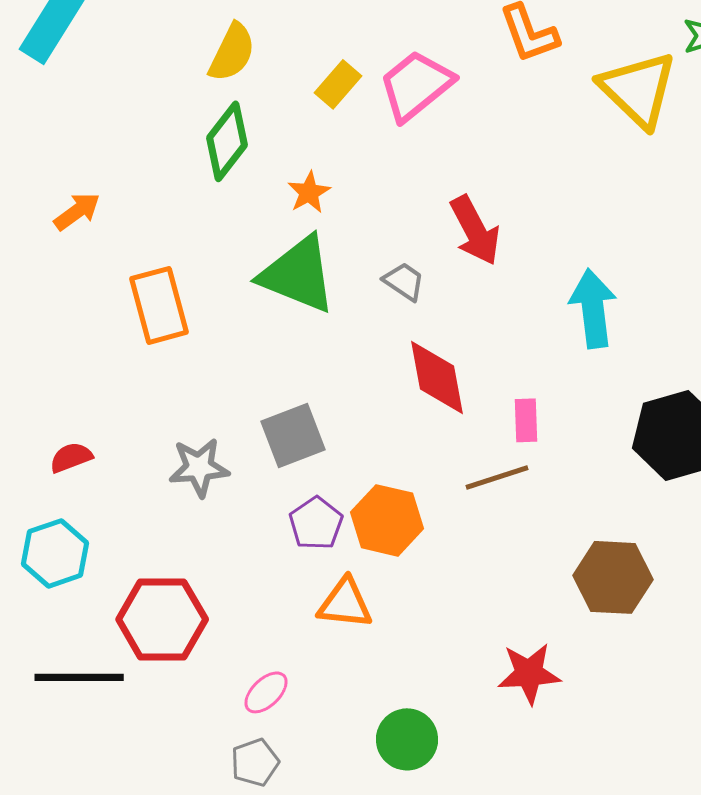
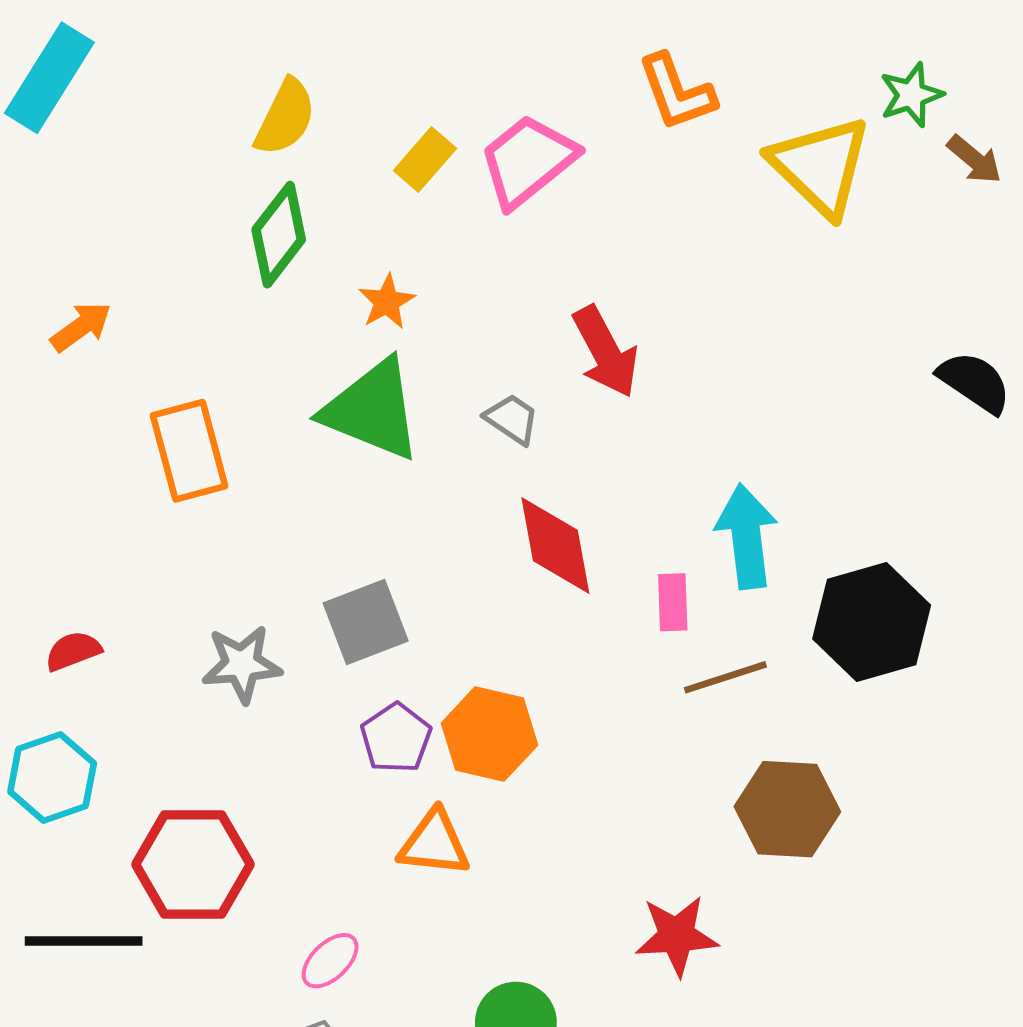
cyan arrow: (593, 308) -> (746, 536), moved
brown line: (497, 477) -> (725, 677), moved

